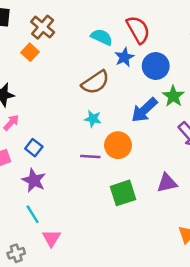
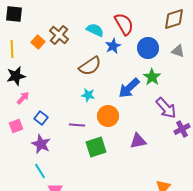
brown cross: (43, 27) -> (59, 35), moved
blue circle: (156, 66) -> (148, 48), moved
purple line: (90, 156) -> (77, 125), moved
purple triangle: (167, 183) -> (138, 141), moved
green square: (123, 193) -> (96, 147), moved

